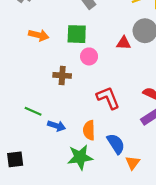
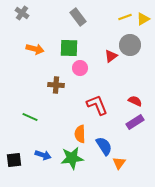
red triangle: (124, 43) -> (111, 56), turned -40
blue arrow: (57, 126) -> (43, 155), moved

